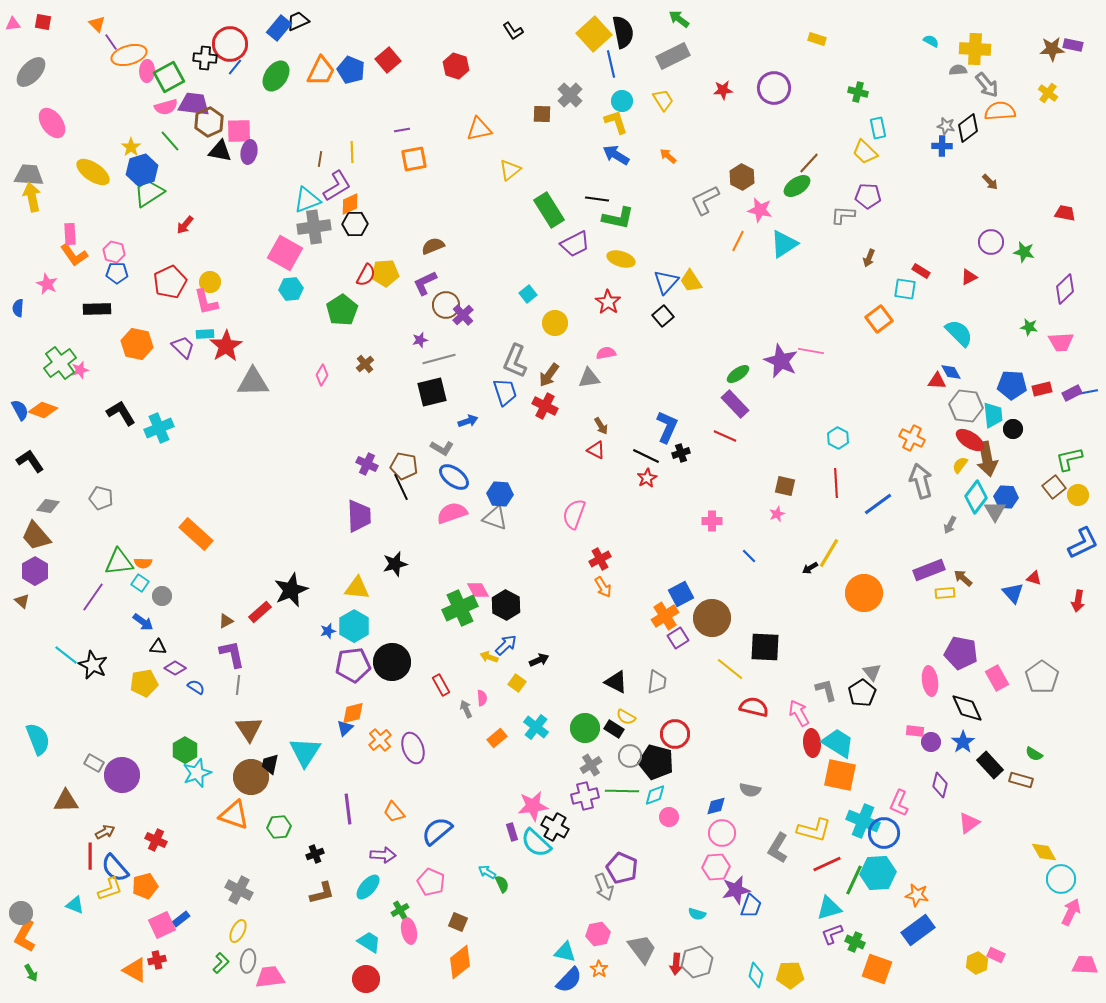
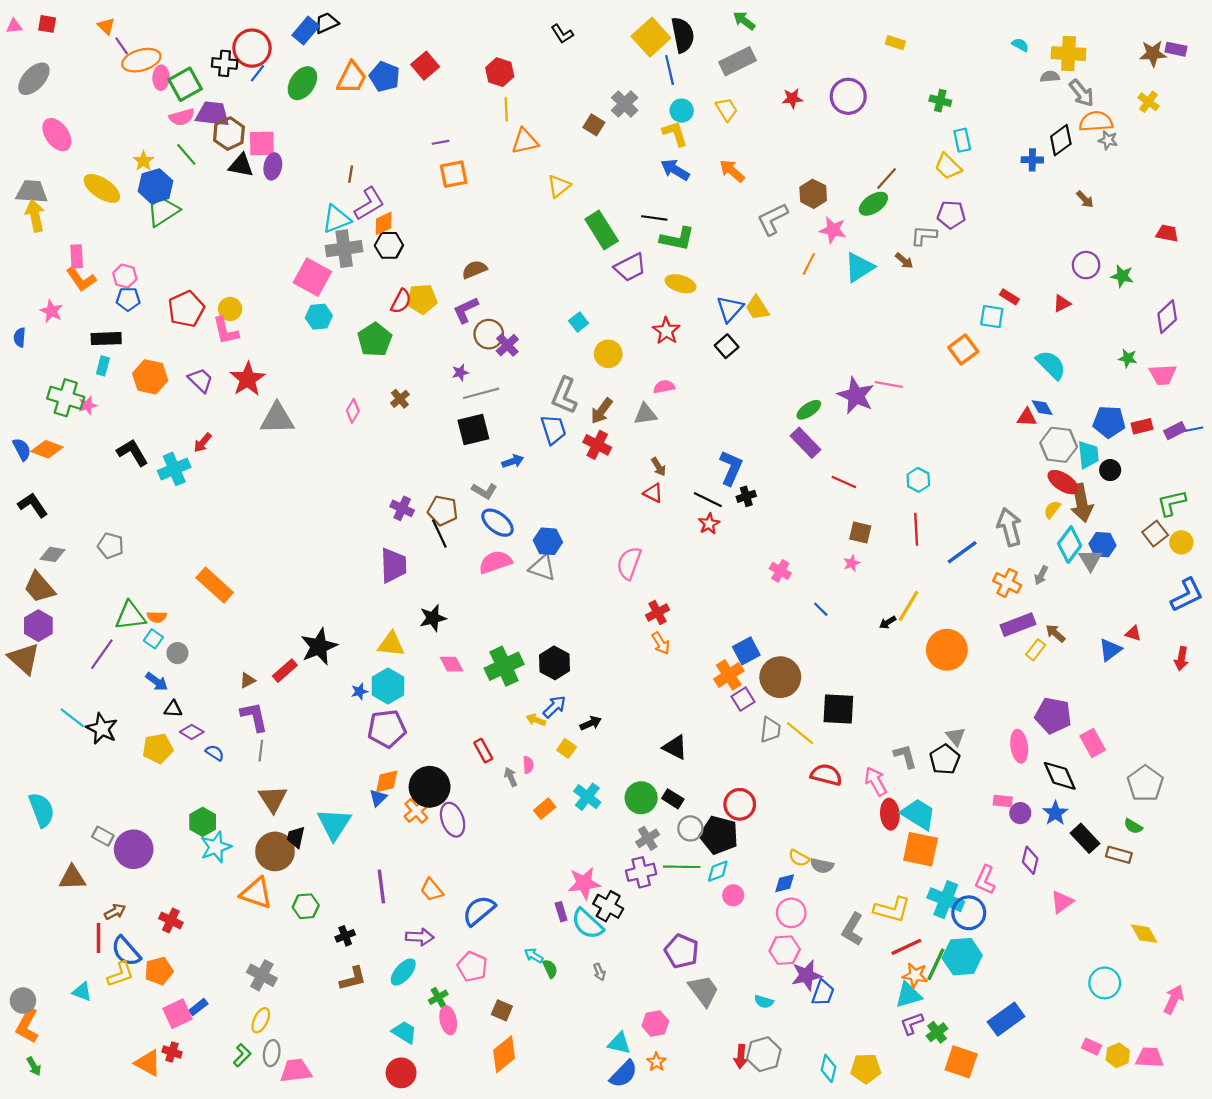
brown square: (542, 114) -> (594, 125), turned 30
gray star: (946, 126) -> (1108, 140), moved
yellow line: (352, 152) -> (506, 109), moved
orange arrow: (668, 156) -> (732, 171), size x1.4
red arrow: (185, 225) -> (203, 443), moved
brown arrow: (869, 258) -> (904, 261), moved, turned -72
cyan rectangle: (205, 334) -> (103, 366), moved, turned -72
green cross: (60, 363) -> (66, 398), turned -36
red line: (725, 436) -> (844, 482), moved
orange cross: (912, 438) -> (1007, 583), moved
pink cross: (712, 521) -> (780, 571), turned 30
pink diamond: (478, 590) -> (451, 664), moved
yellow rectangle: (945, 593) -> (1036, 650), turned -48
blue triangle: (1013, 593) -> (1110, 650), turned 35
brown triangle: (22, 601) -> (24, 659), size x2.0
black circle: (392, 662) -> (430, 787), moved
gray pentagon: (1042, 677) -> (1145, 783), moved
gray trapezoid: (657, 682) -> (770, 730), moved
yellow semicircle: (626, 717) -> (799, 858), moved
cyan circle: (1061, 879) -> (1105, 983), moved
gray arrow: (604, 887) -> (599, 972), moved, size x0.6
orange star: (917, 895) -> (915, 975), moved
green cross: (855, 942) -> (937, 1032), turned 30
gray trapezoid: (642, 949) -> (704, 991), moved
red cross: (157, 960) -> (172, 1052), turned 30
yellow hexagon: (977, 963) -> (1118, 1055), moved
pink trapezoid: (1085, 965) -> (1150, 1057), moved

